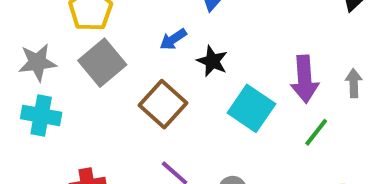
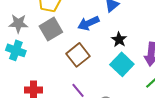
blue arrow: (173, 39) -> (88, 23), size x1.5
black star: (212, 61) -> (119, 40), moved

